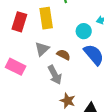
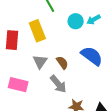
cyan circle: (84, 31) -> (76, 21), moved
brown semicircle: (63, 55) -> (62, 63), turned 40

